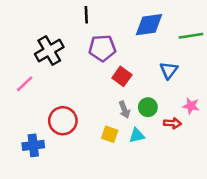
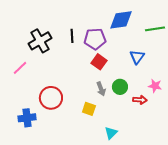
black line: (86, 15) -> (72, 36), moved
purple pentagon: (102, 48) -> (95, 39), moved
cyan triangle: (137, 136) -> (111, 133), moved, turned -32

